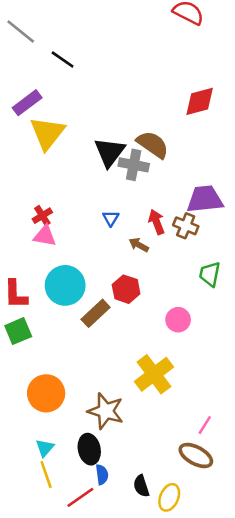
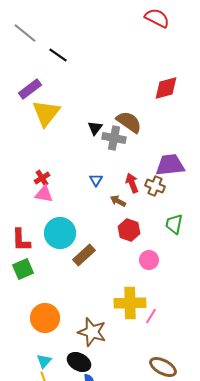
black triangle: (110, 152) -> (95, 128), size x0.6
red hexagon: (126, 289) -> (129, 230), moved
yellow cross: (154, 374) -> (130, 303), turned 36
pink line: (205, 425) -> (151, 316), moved
black ellipse: (89, 449) -> (79, 362), turned -50

